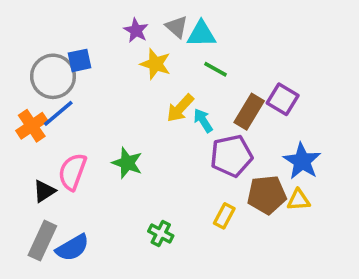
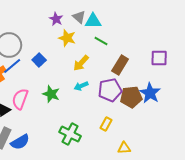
blue square: (79, 60) -> (39, 60), moved, turned -32
purple square: (283, 99) -> (159, 58), moved, turned -30
cyan arrow: (203, 120) -> (81, 86), moved, turned -80
brown pentagon: (267, 195) -> (131, 97), moved
yellow triangle: (299, 200) -> (124, 148), moved
green cross: (161, 234) -> (70, 134), size x1.5

